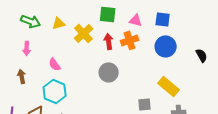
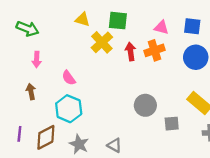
green square: (108, 14) -> (118, 21), moved
green arrow: (31, 21) -> (27, 29), moved
yellow triangle: (59, 23) -> (82, 19), moved, turned 32
gray circle: (109, 72) -> (145, 105), moved

